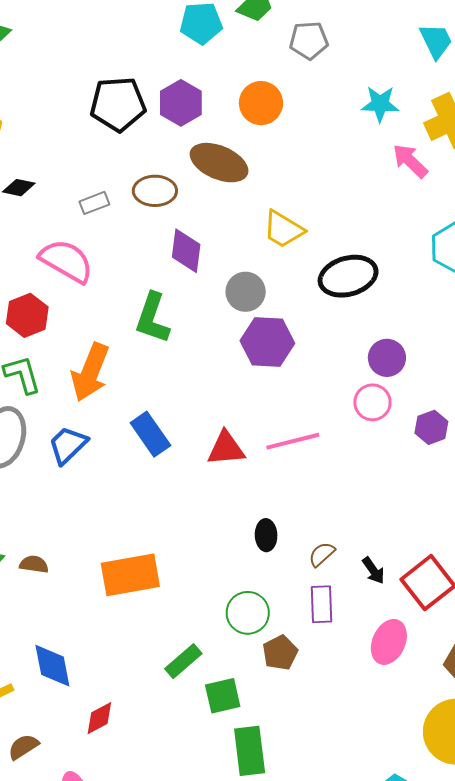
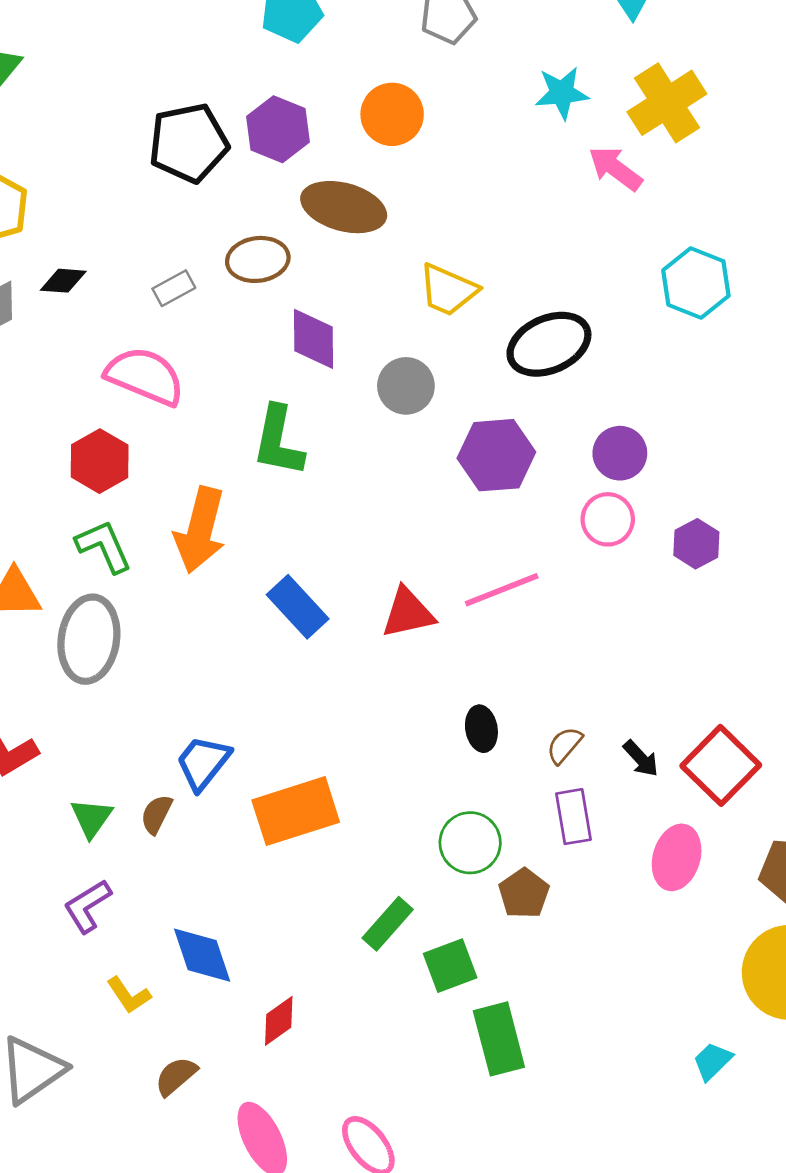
purple hexagon: (267, 342) -> (496, 455), moved
blue trapezoid: (68, 445) -> (203, 763), moved
brown semicircle: (34, 564) -> (156, 814), turned -64

